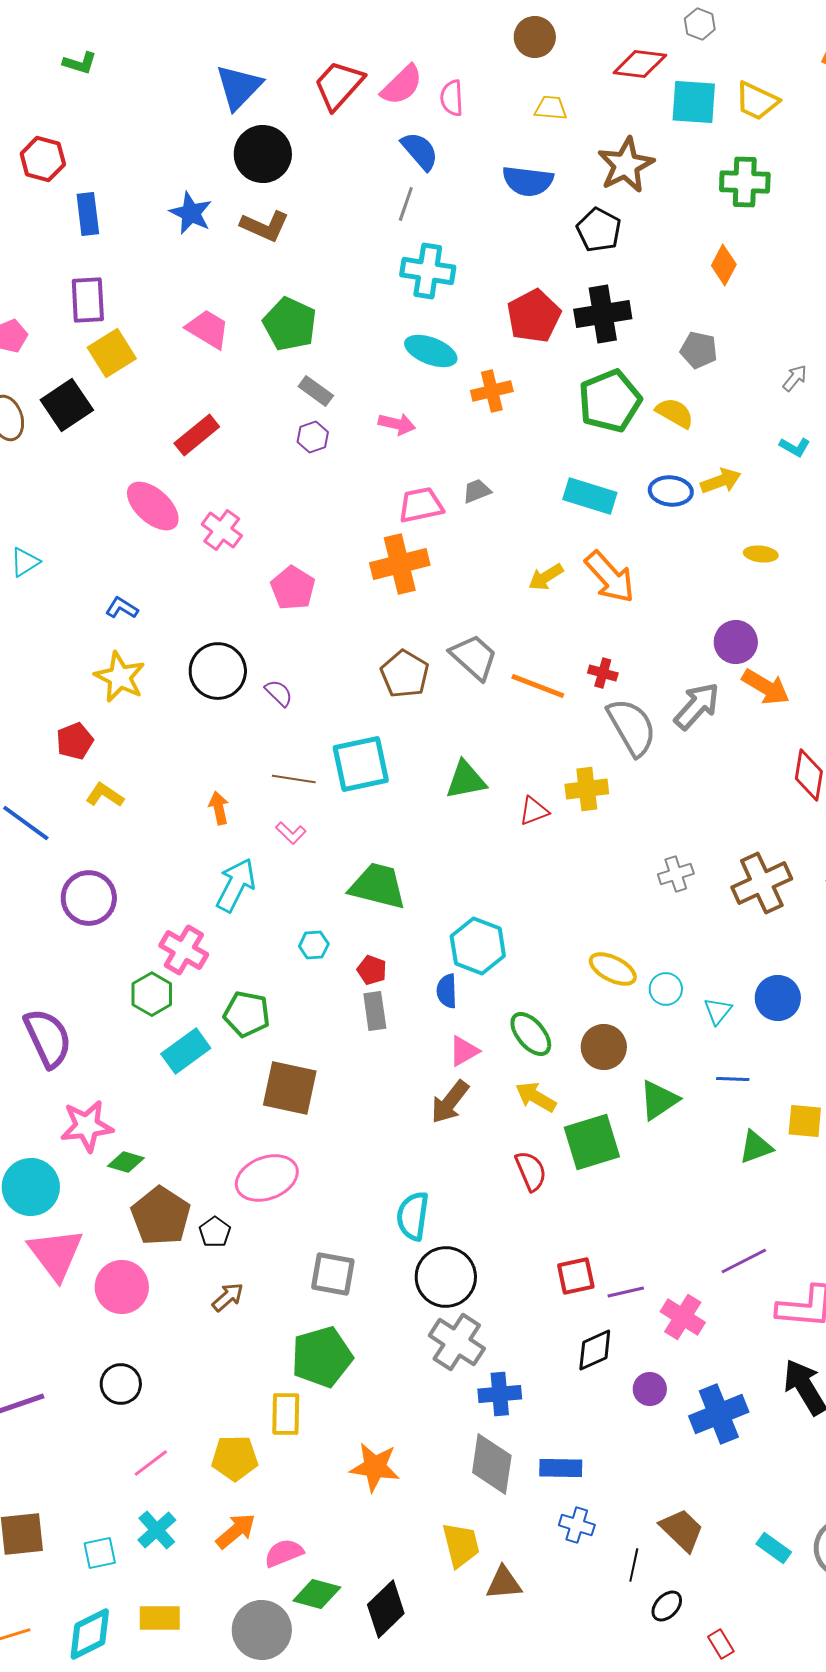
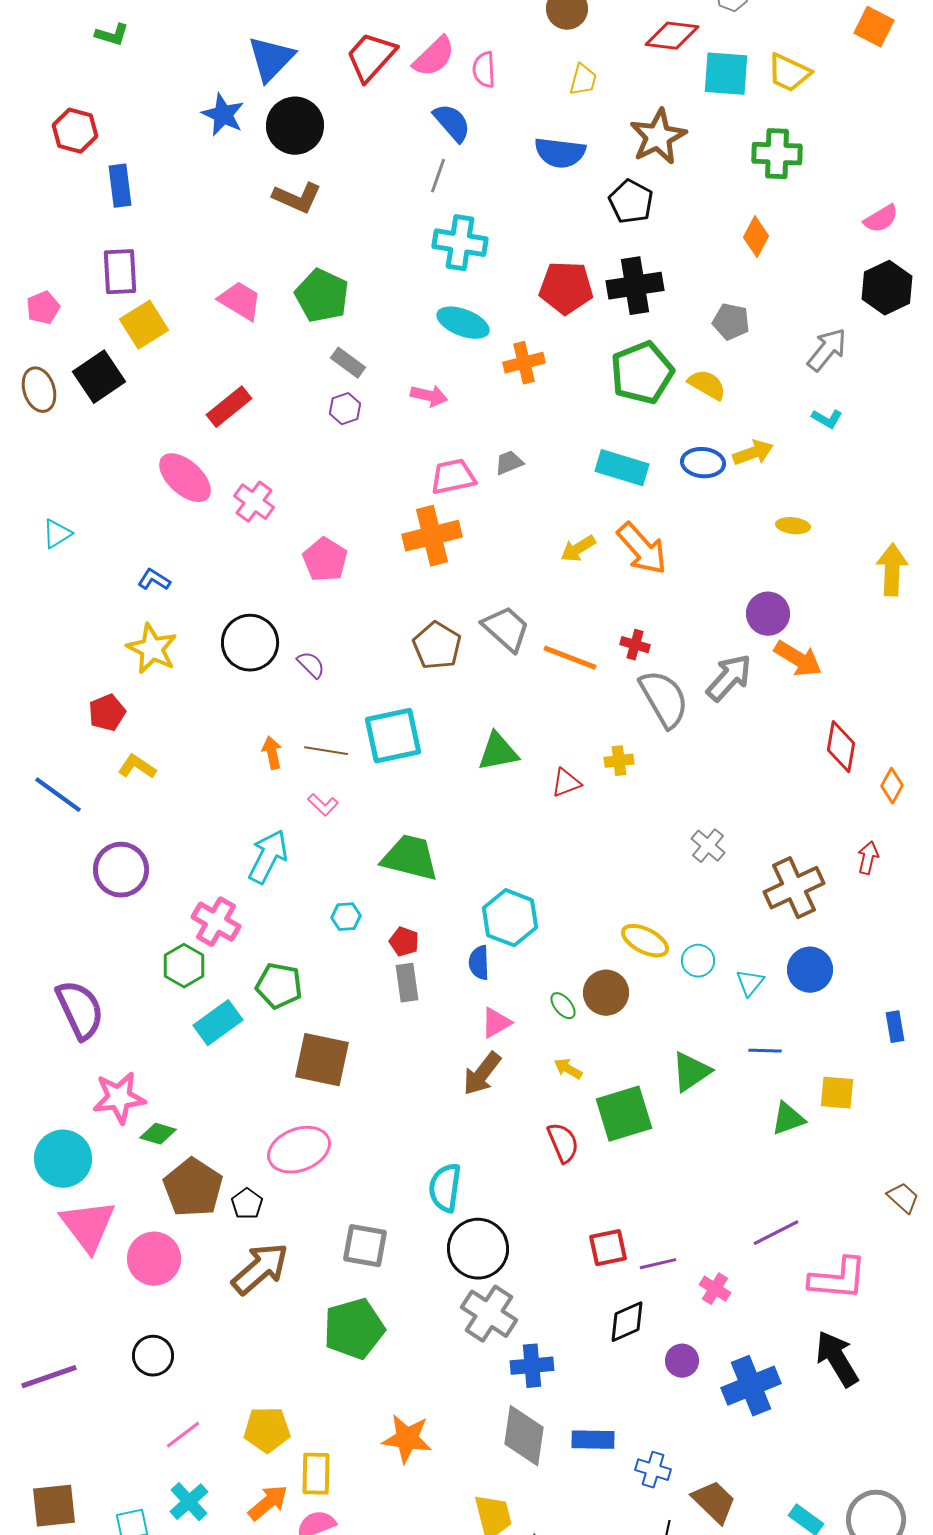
yellow trapezoid: (551, 108) -> (583, 80), turned 100
blue star: (191, 213) -> (223, 115), moved
red pentagon: (534, 316) -> (566, 288), turned 30
gray arrow: (795, 378) -> (827, 350), size x1.6
yellow cross: (587, 789) -> (619, 761), size x0.7
orange arrow: (219, 808) -> (272, 753), moved
gray cross: (676, 874) -> (708, 846), turned -32
brown cross: (762, 883) -> (794, 888), moved
green ellipse: (531, 1034) -> (563, 1006), size x0.6
brown circle: (604, 1047) -> (606, 993), moved
yellow arrow: (536, 1097) -> (568, 1069), size x0.7
brown arrow: (228, 1297) -> (260, 1269), size x1.8
pink cross: (683, 1317) -> (715, 1289), size x0.7
yellow rectangle: (286, 1414) -> (316, 1474), moved
blue cross: (577, 1525) -> (653, 1470), moved

